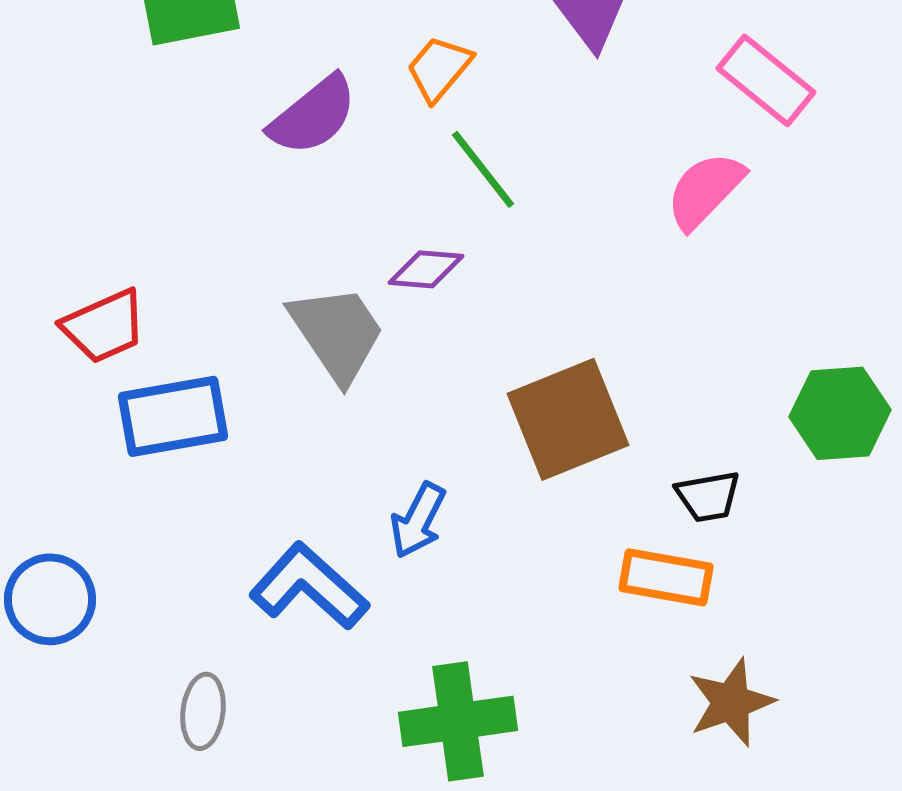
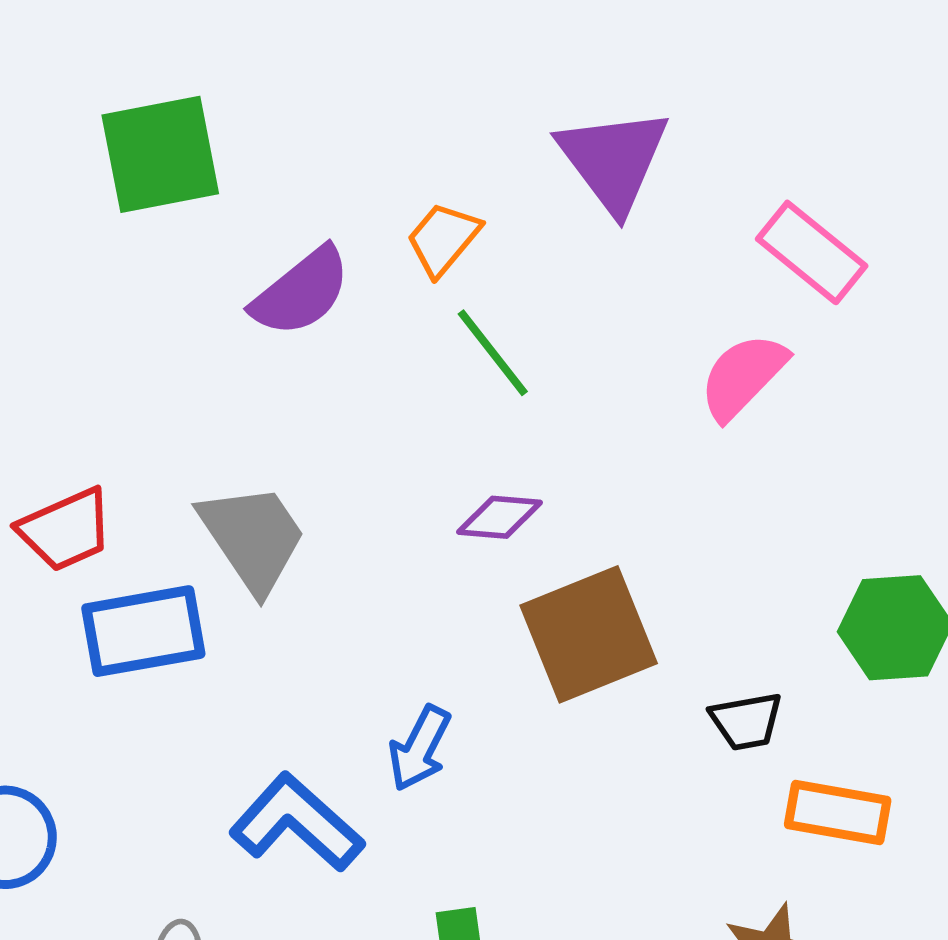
purple diamond: (426, 269) -> (500, 517), moved
gray trapezoid: (337, 333) -> (253, 538), moved
orange rectangle: (666, 577) -> (838, 812), moved

